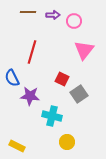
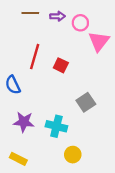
pink triangle: (84, 50) -> (99, 41), moved
red square: (62, 79) -> (61, 65), moved
purple star: (30, 96) -> (24, 122), moved

